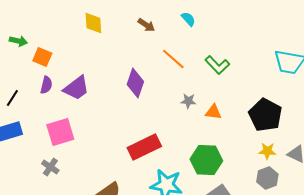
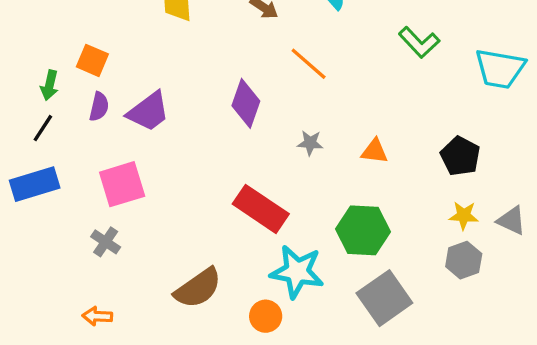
green arrow: (18, 41) -> (49, 85), moved, turned 90
green L-shape: (217, 65) -> (419, 42), moved
gray star: (188, 101) -> (310, 143), moved
black pentagon: (265, 115) -> (460, 156), size x0.7
red rectangle: (144, 147) -> (261, 209), turned 60

